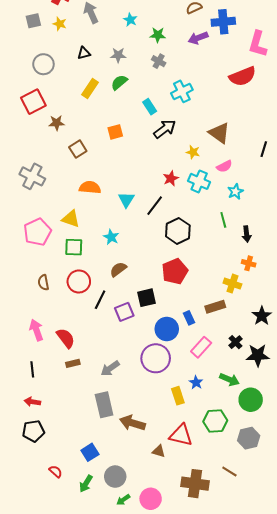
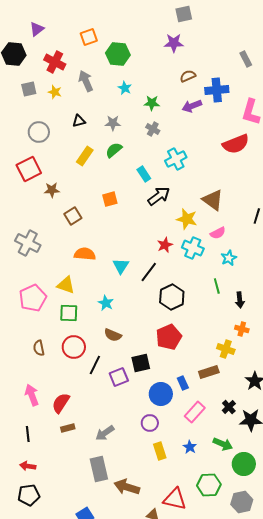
yellow star: (193, 152) -> (187, 219), size x1.5
brown semicircle: (118, 269) -> (113, 335), turned -120
red semicircle: (66, 338) -> (61, 403), turned -110
purple circle: (156, 358) -> (150, 423), size x0.6
yellow rectangle: (178, 396) -> (160, 451), moved

